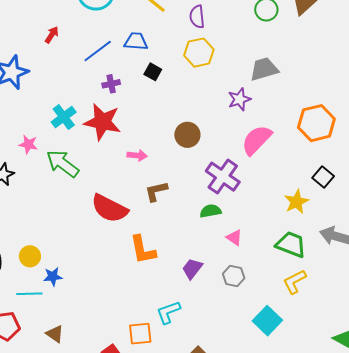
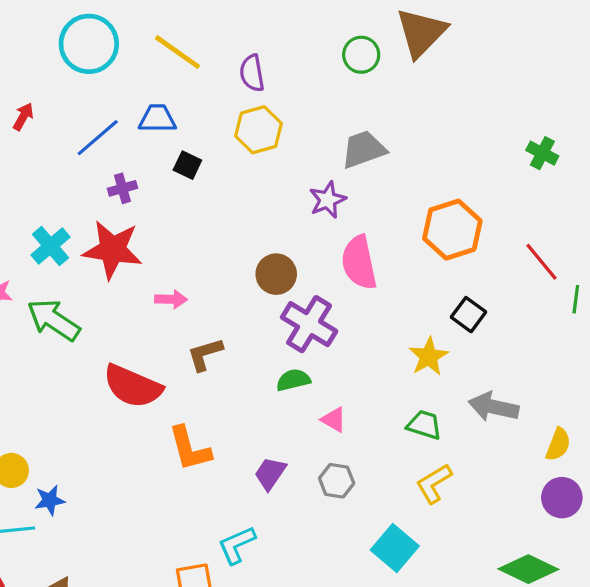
brown circle: (187, 135) -> (276, 274), moved
pink semicircle: (257, 140) -> (359, 262), turned -52
green trapezoid: (291, 244) -> (424, 425), size x0.7

